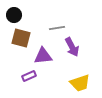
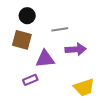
black circle: (14, 15) -> (27, 16), moved
purple arrow: (72, 47) -> (76, 49), turned -66

